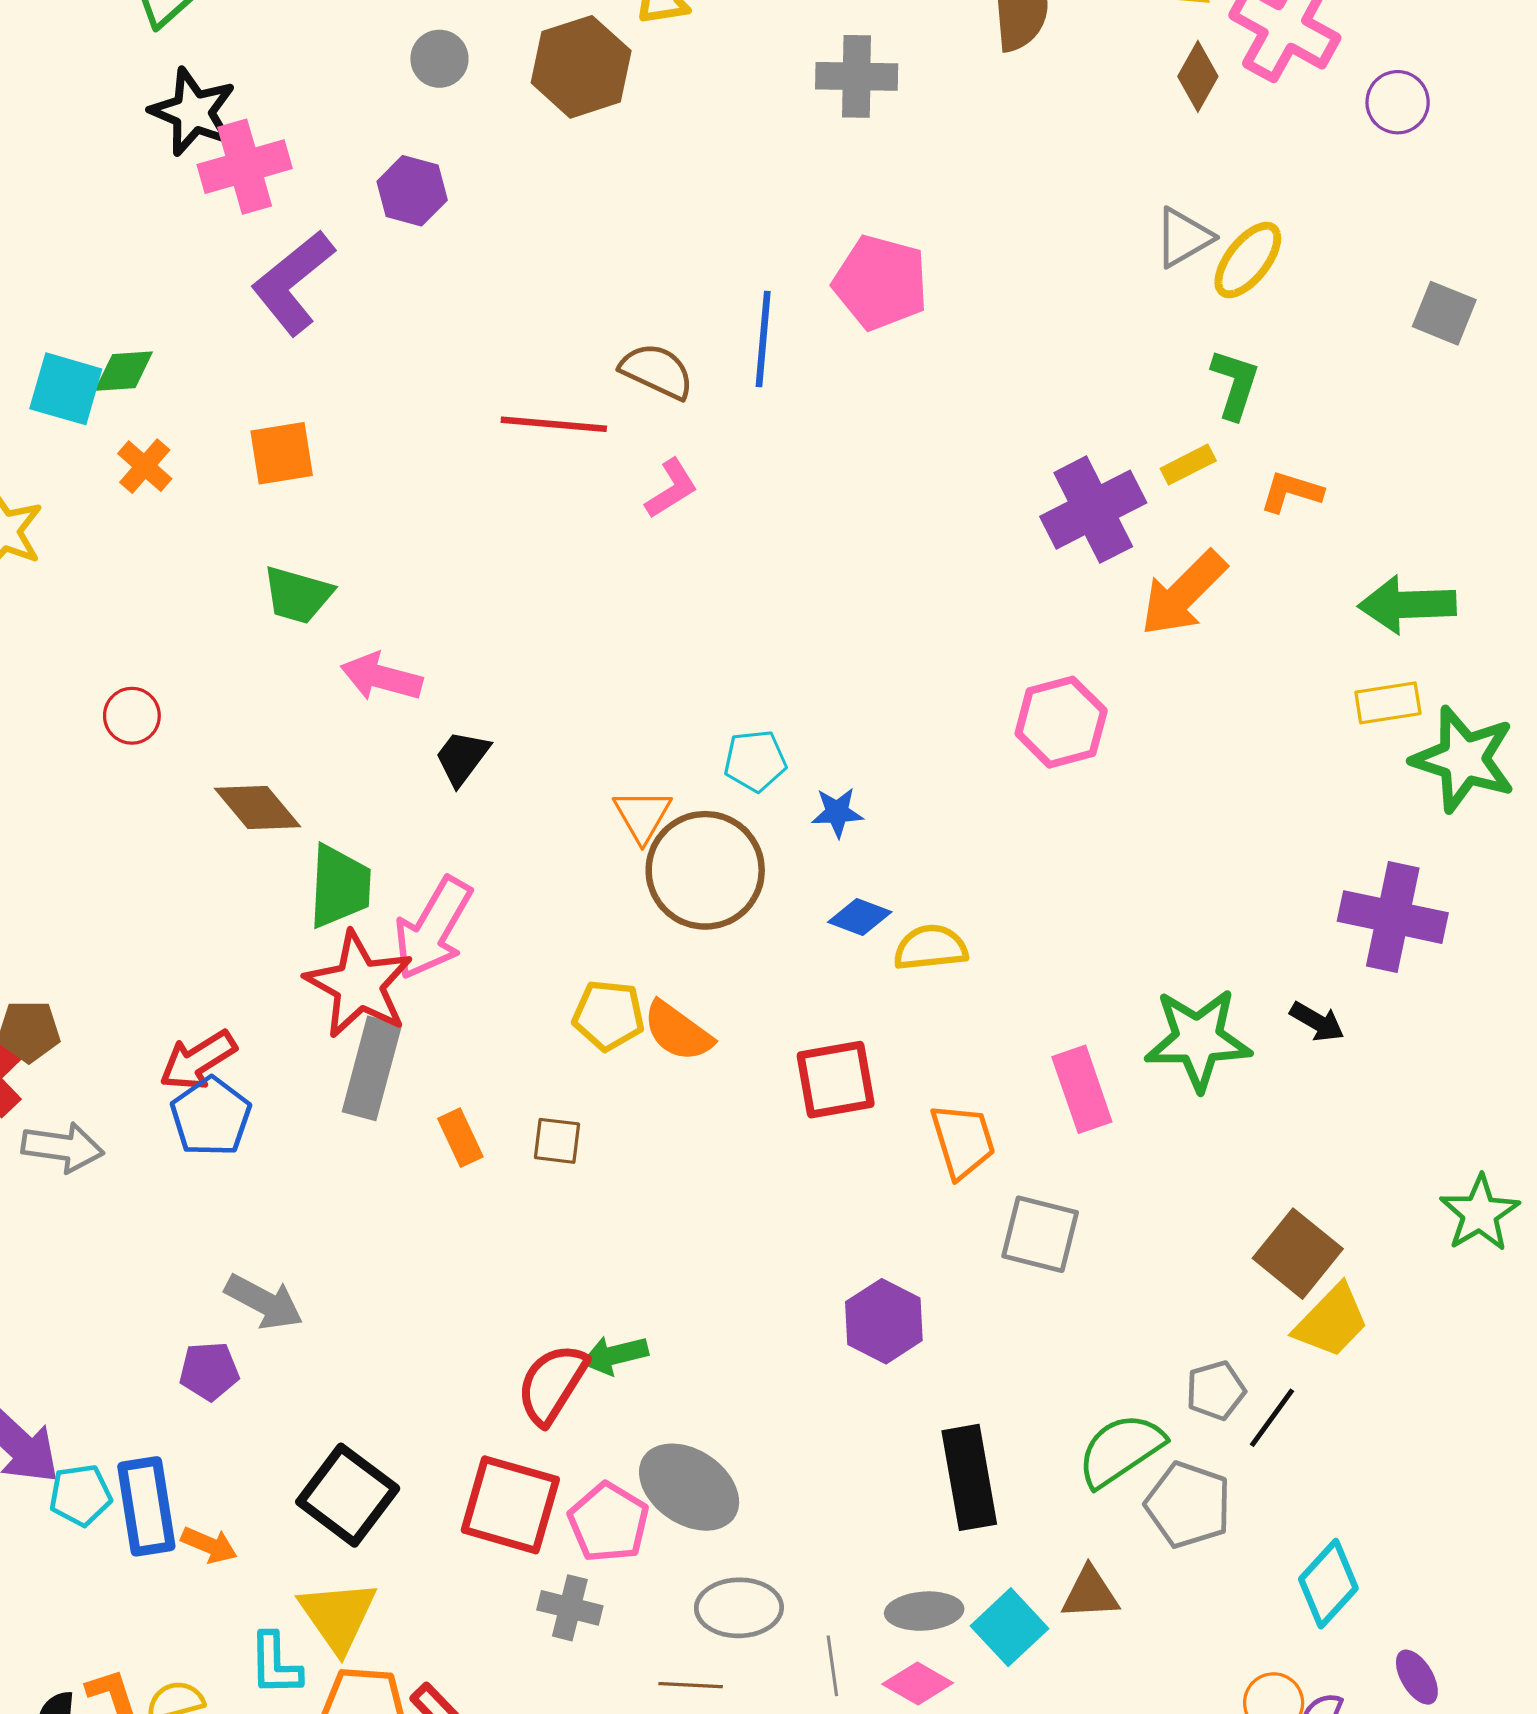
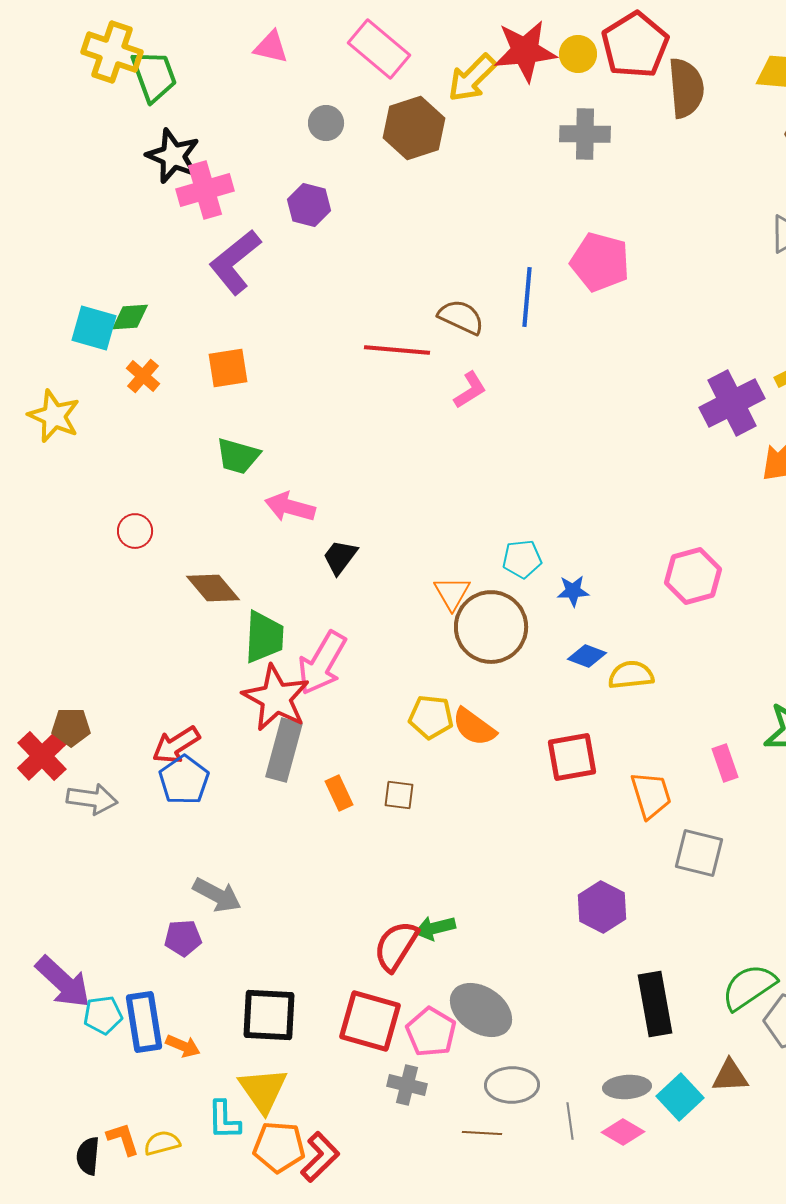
pink hexagon: (1061, 722) -> (693, 576), moved
pink rectangle: (1082, 1089) -> (725, 763), size x0.7
black square: (348, 1495) -> (269, 1015), turned -34

